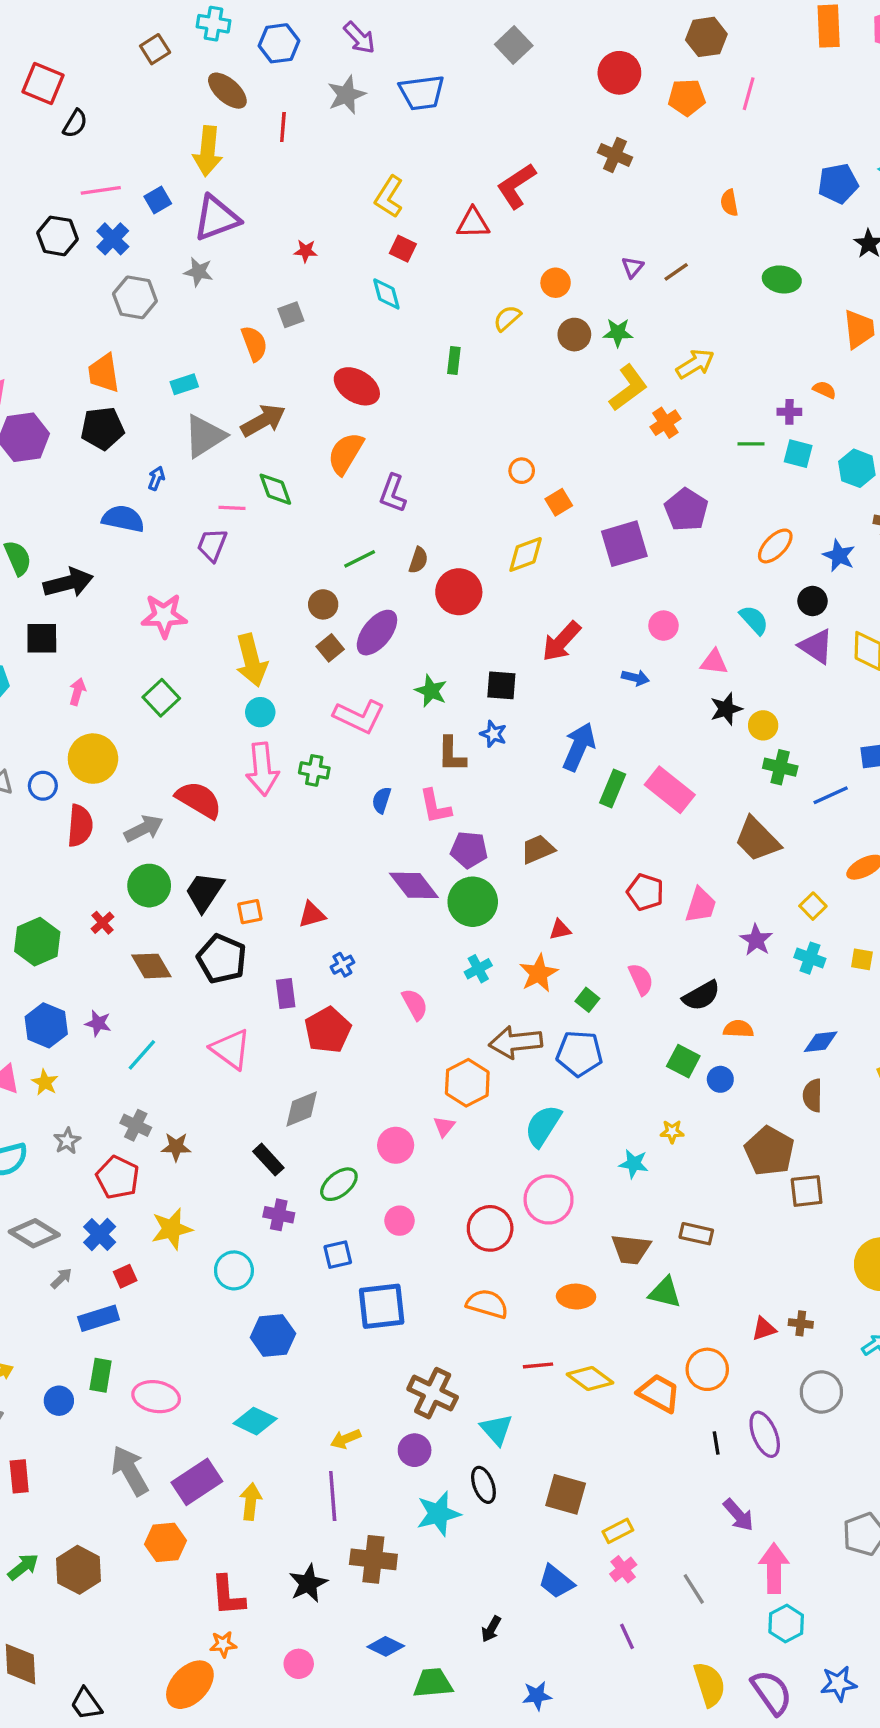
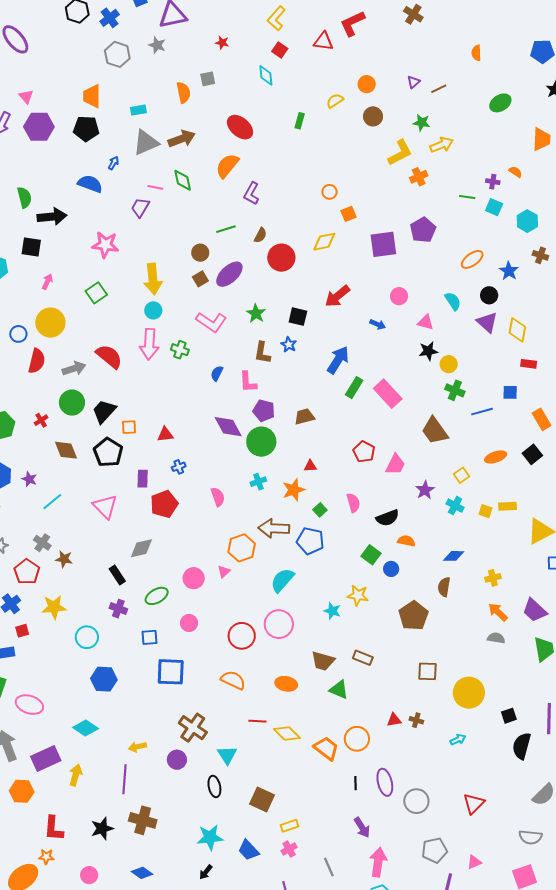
green ellipse: (782, 279) -> (500, 103), turned -50
green star: (618, 333) -> (422, 123), moved
yellow star: (672, 1132) -> (358, 595), size x1.5
brown square: (807, 1191) -> (428, 671), moved
gray circle: (821, 1392) -> (416, 801), moved
cyan star: (438, 1514) -> (210, 837), moved

